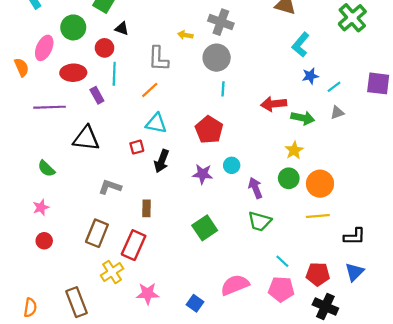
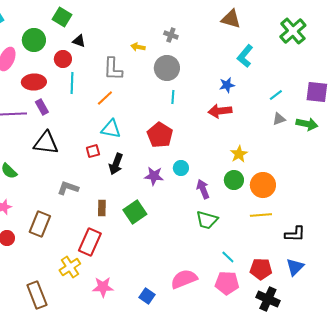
gray cross: (221, 22) -> (171, 35), size x0.6
blue star: (310, 76) -> (227, 85), moved
purple rectangle: (97, 95) -> (42, 107), moved
green arrow: (303, 118) -> (307, 124), moved
green square: (205, 228) -> (135, 212), moved
brown rectangle: (97, 233) -> (40, 224), moved

